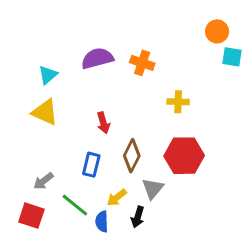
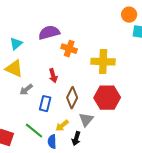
orange cross: (142, 63) -> (69, 49), moved
yellow cross: (178, 102) -> (103, 62), size x1.6
gray arrow: (43, 181) -> (26, 90), moved

